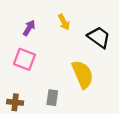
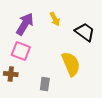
purple arrow: (29, 28) -> (25, 24), size x1.6
brown cross: (15, 102) -> (11, 74), moved

